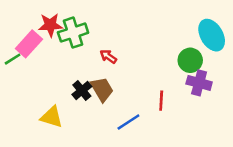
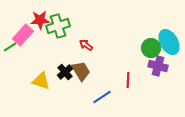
cyan ellipse: (212, 35) -> (169, 42), moved
yellow triangle: (52, 117) -> (41, 81), moved

